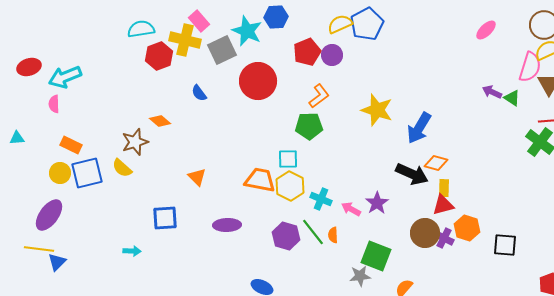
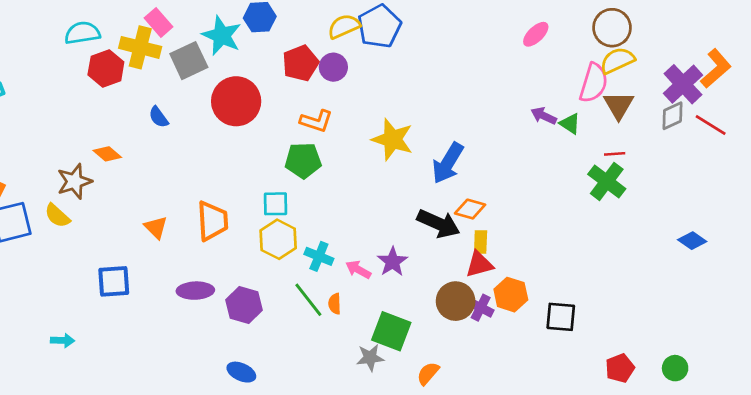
orange L-shape: (319, 96) -> (316, 121), turned 55
orange trapezoid: (260, 180) -> (212, 221), moved, turned 76
purple hexagon: (286, 236) -> (244, 305), moved
cyan arrow: (132, 251) -> (63, 341), moved

